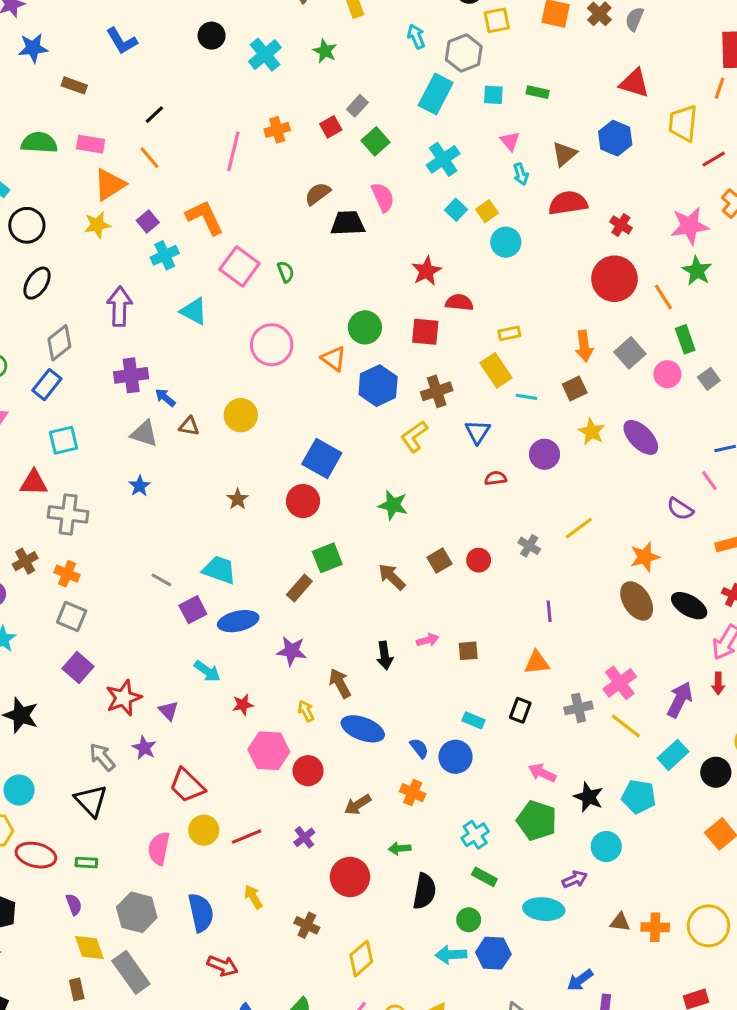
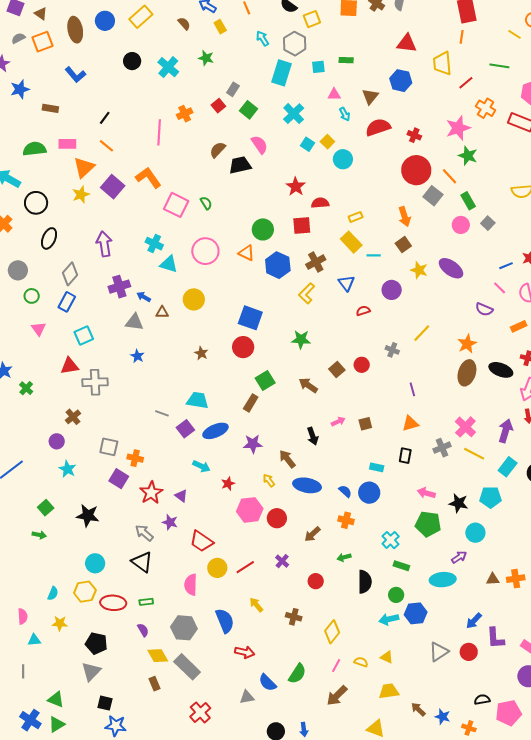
pink triangle: (510, 141) -> (334, 94), turned -40
purple square: (148, 221) -> (113, 187), size x1.6
cyan cross: (165, 255) -> (154, 244), moved, turned -30
cyan triangle: (194, 311) -> (169, 264), moved
gray square: (630, 353) -> (433, 196), moved
orange cross: (67, 574) -> (135, 458), moved
brown ellipse: (637, 601) -> (467, 373), turned 60
red circle: (350, 877) -> (316, 581), size x0.6

